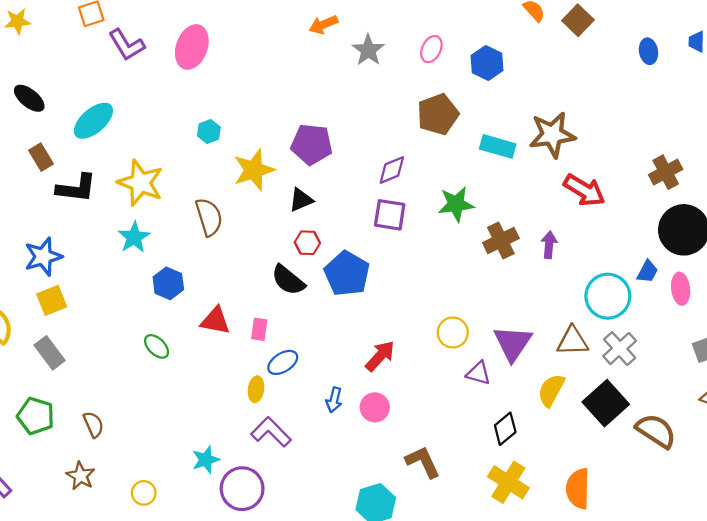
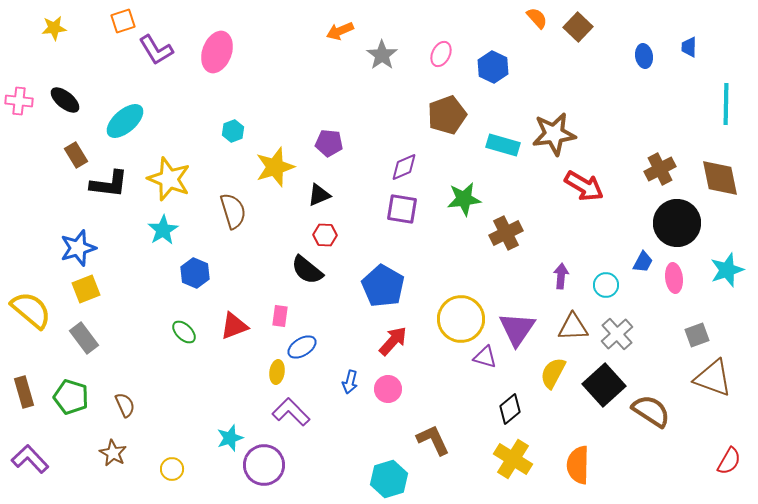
purple pentagon: (312, 144) -> (329, 143), size x0.7
purple arrow: (549, 245) -> (561, 276), moved
blue pentagon: (347, 274) -> (383, 286), moved
cyan circle: (608, 296) -> (606, 285), size x0.6
red triangle: (215, 321) -> (234, 326), moved, turned -32
yellow circle: (453, 333) -> (461, 319), size x1.6

